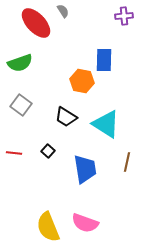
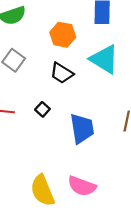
orange hexagon: (82, 81) -> (63, 35), moved
cyan triangle: (106, 124) -> (104, 59), moved

